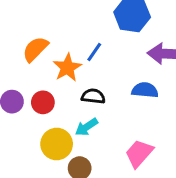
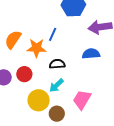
orange star: (67, 68) -> (36, 48), turned -30
pink trapezoid: (139, 153) -> (82, 100), moved

